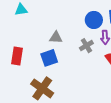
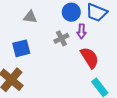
gray triangle: (56, 37) -> (30, 17), moved

